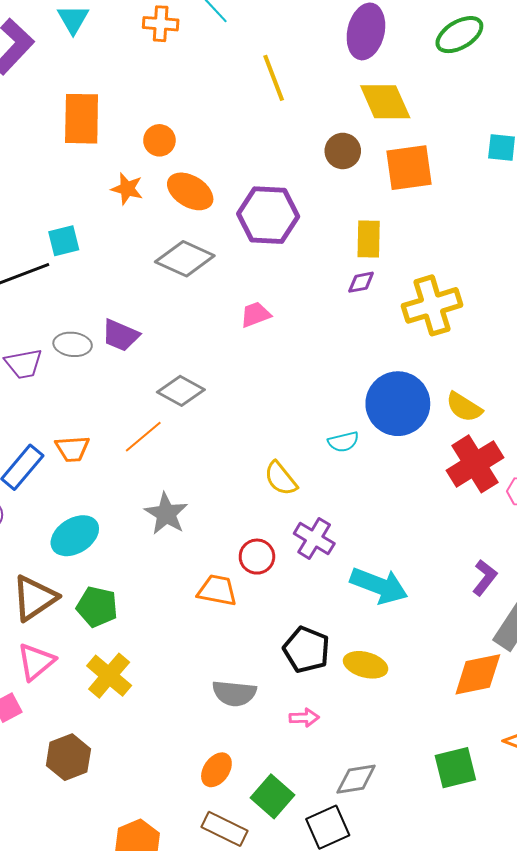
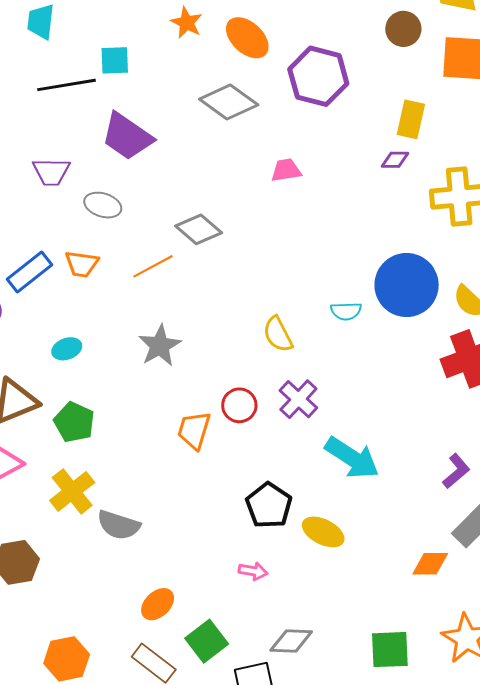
purple trapezoid: (120, 335) -> (127, 136), moved, size x1.4
gray ellipse: (73, 344) -> (103, 205), moved
cyan ellipse: (75, 536) -> (67, 349), size x0.6
orange trapezoid: (217, 590) -> (194, 430), turned -96
orange diamond: (478, 674) -> (430, 564), size x0.7
gray semicircle: (234, 693) -> (119, 525), moved

